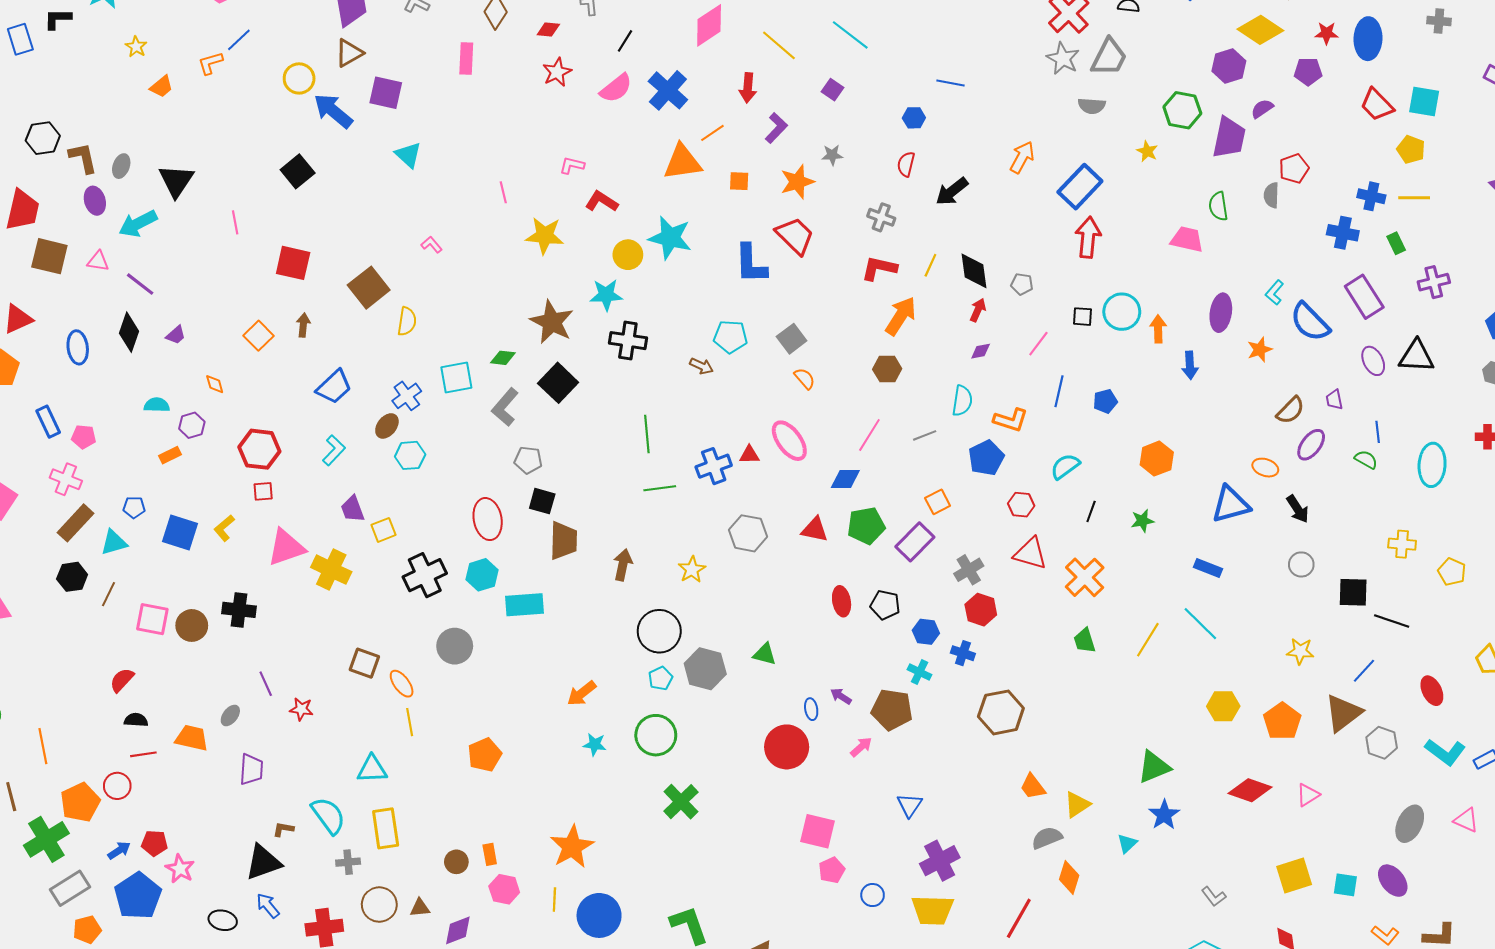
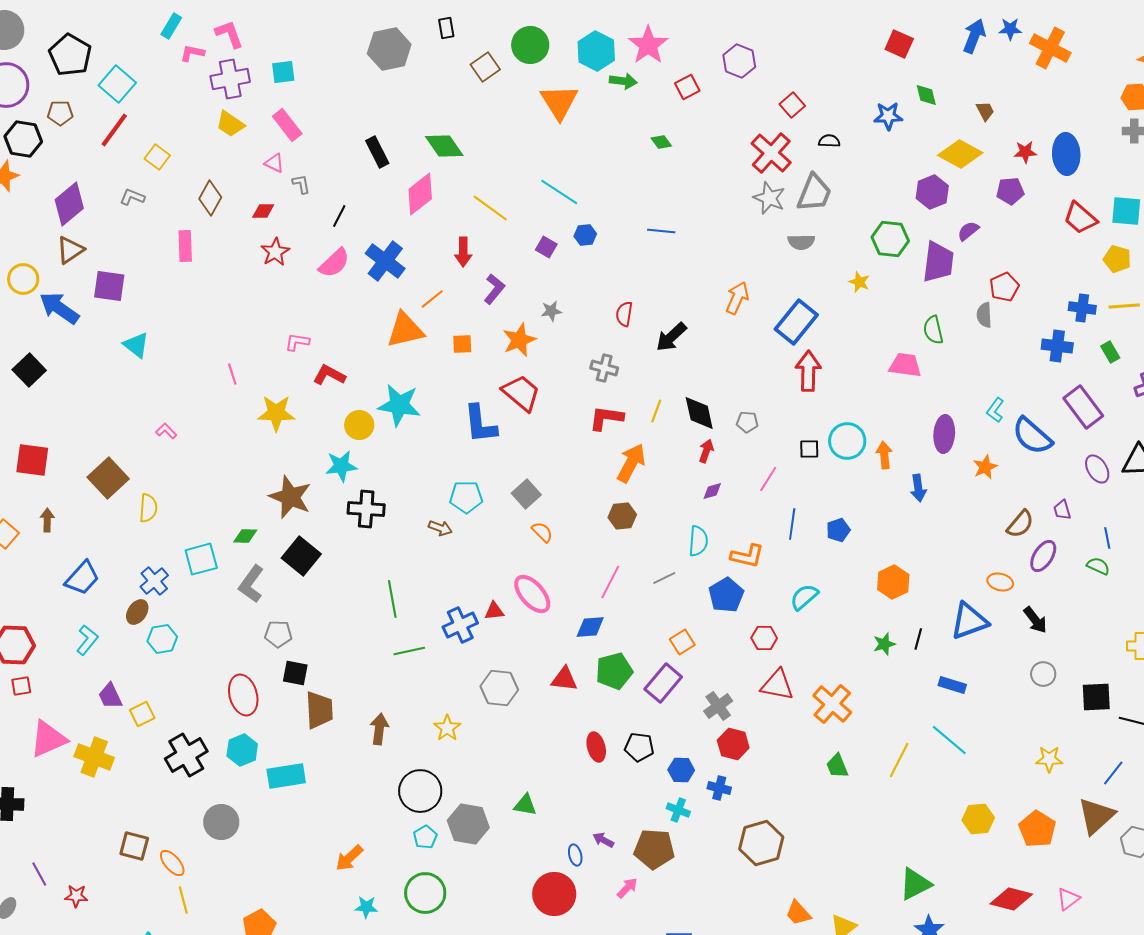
blue hexagon: (914, 118) -> (585, 235), moved
black line: (1091, 511) -> (918, 639), moved

